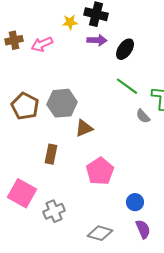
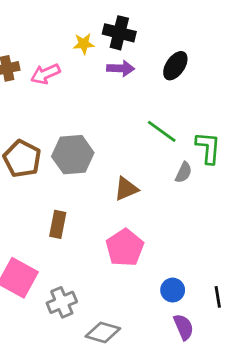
black ellipse: (125, 49) -> (175, 66), moved
gray semicircle: (143, 116) -> (184, 172), turned -112
brown triangle: (84, 128) -> (126, 189), moved
gray diamond: (100, 233) -> (103, 332), moved

